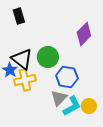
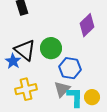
yellow cross: (25, 80) -> (26, 89), moved
cyan L-shape: (72, 106) -> (75, 97), turned -60

